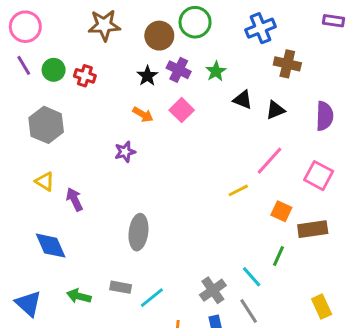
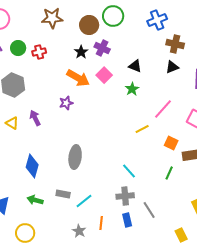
green star: (216, 71) -> (132, 89), moved
red cross: (85, 76) -> (39, 52), turned -32
black triangle: (243, 100) -> (135, 66), moved
black triangle: (275, 110) -> (172, 67), moved
orange arrow: (143, 115) -> (78, 78), size x1.6
purple arrow: (74, 199) -> (35, 118), moved
blue diamond: (51, 246) -> (32, 166), moved, turned 40
cyan line: (252, 277) -> (129, 171), moved
gray cross: (213, 290) -> (125, 196), turned 30

